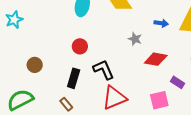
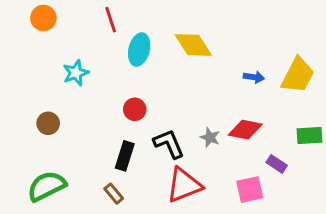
cyan star: (14, 20) -> (76, 73), moved
gray star: (135, 39) -> (210, 137), moved
brown circle: (35, 65) -> (48, 123), moved

